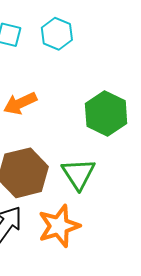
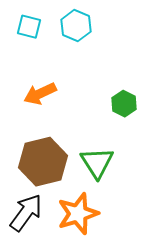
green hexagon: (106, 114) -> (124, 104), size x0.6

